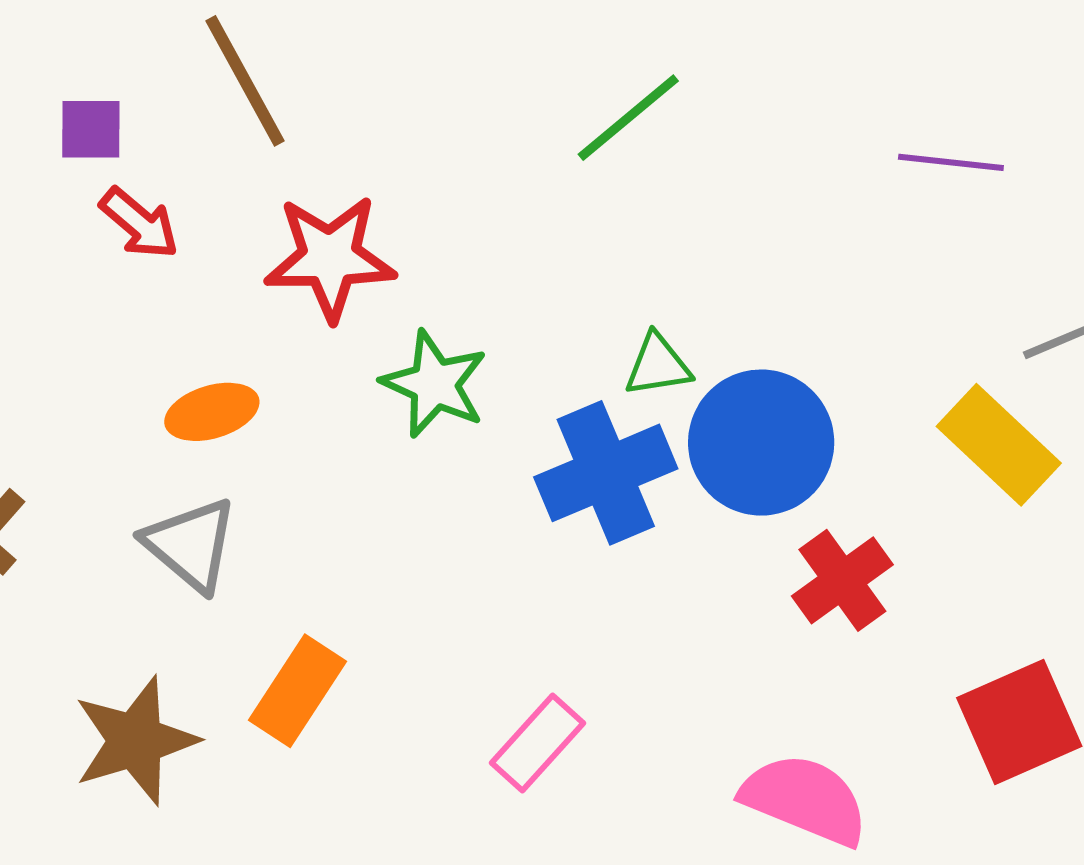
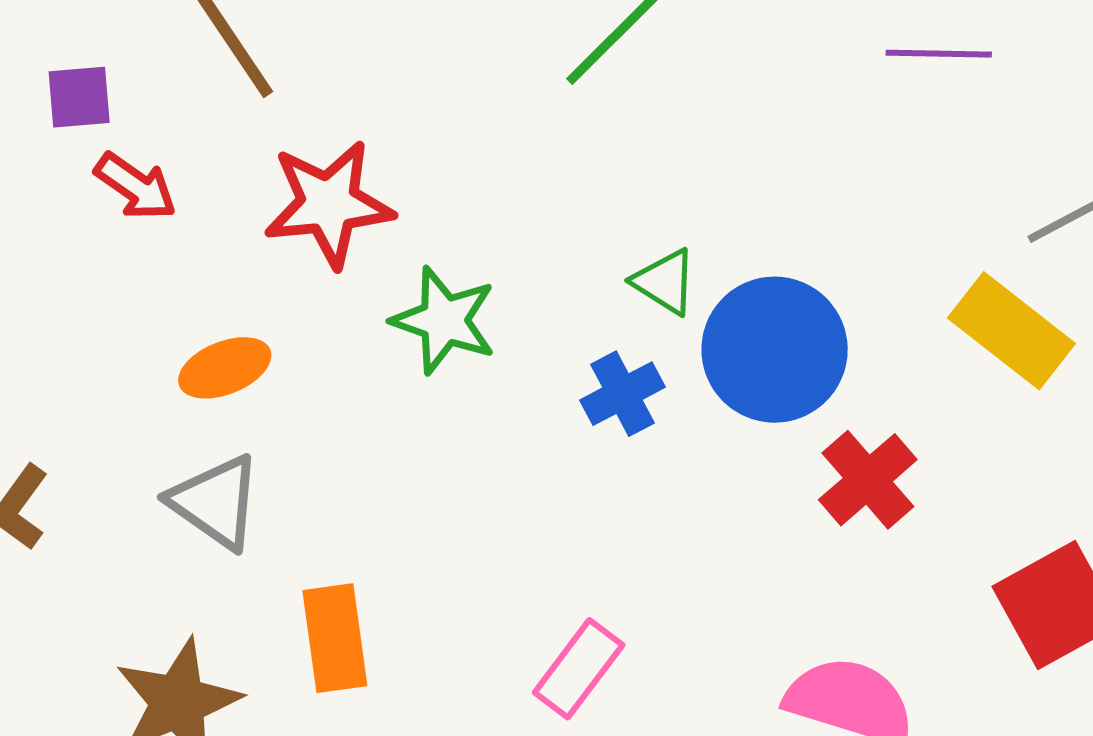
green triangle: (658, 365) -> (665, 282), turned 46
blue cross: (606, 473) -> (623, 394), size x0.6
orange rectangle: (298, 691) -> (335, 638), turned -36

